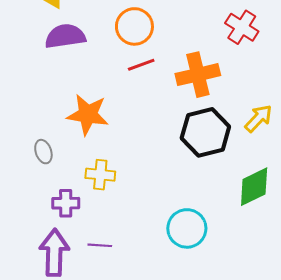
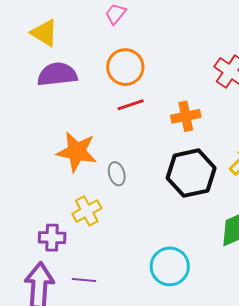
orange cross: (198, 75) -> (186, 116), size x0.7
gray ellipse: (43, 152) -> (117, 174), moved
yellow cross: (100, 175) -> (87, 211), turned -36

